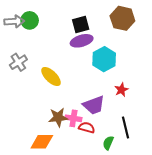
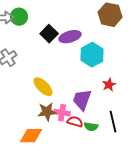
black square: (81, 24) -> (49, 34), moved, turned -30
yellow ellipse: (51, 77) -> (43, 87), moved
purple trapezoid: (94, 105) -> (82, 100), turned 130
green semicircle: (108, 143) -> (91, 127), moved, turned -104

